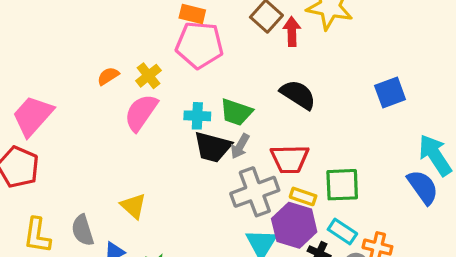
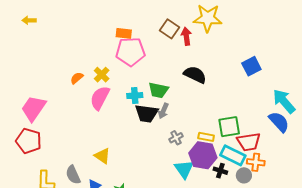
red trapezoid: (290, 159) -> (249, 142), moved
gray cross: (255, 192) -> (176, 138), size x0.5
cyan rectangle: (342, 232) -> (233, 155), size x1.4

